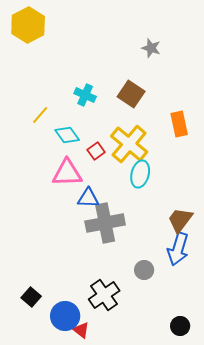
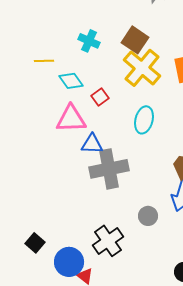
yellow line: (40, 115) -> (44, 61), turned 48
yellow cross: (129, 144) -> (142, 68), moved

